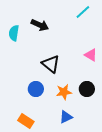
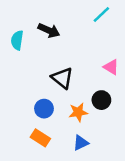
black circle: (87, 89) -> (101, 100), moved
orange rectangle: (26, 121) -> (40, 138), moved

